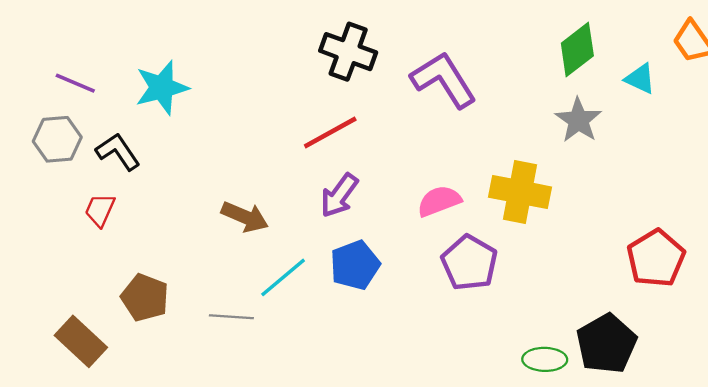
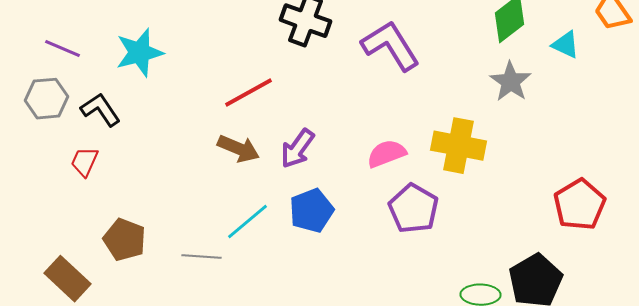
red line: (330, 133) -> (248, 93), moved
brown arrow: (245, 217) -> (238, 149), moved

